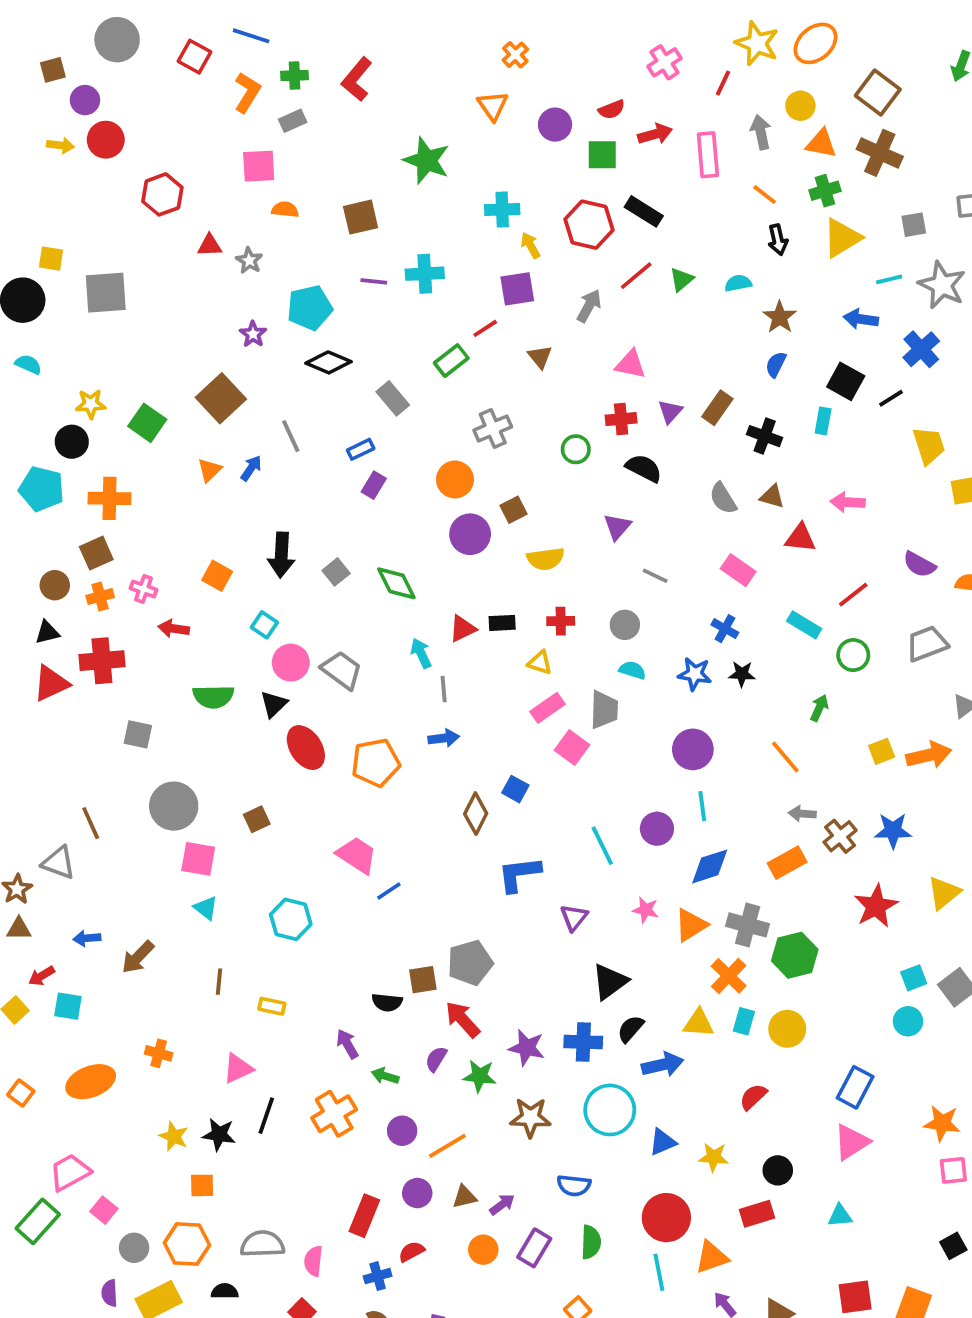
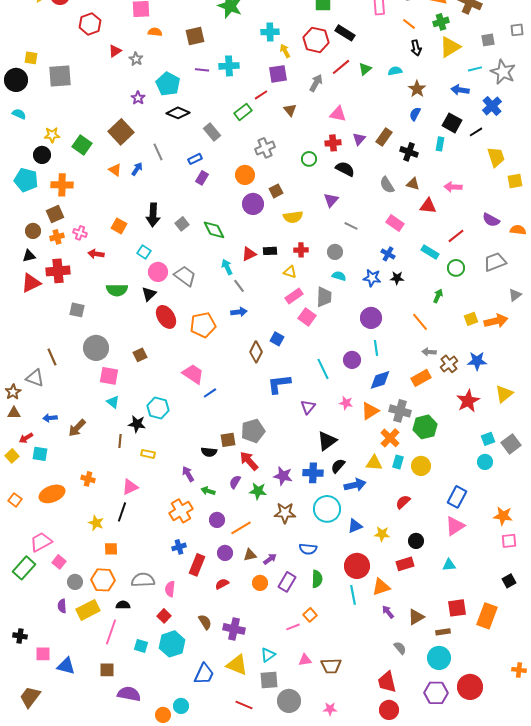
red triangle: (210, 245) -> (115, 51), turned -32
cyan pentagon: (310, 308) -> (168, 84), turned -30
orange triangle: (210, 470) -> (115, 170), turned -40
gray line: (444, 689) -> (239, 286), turned -32
black line: (266, 1116) -> (122, 512), moved
black star: (219, 1135) -> (137, 424), moved
blue cross: (378, 1276) -> (179, 547), moved

